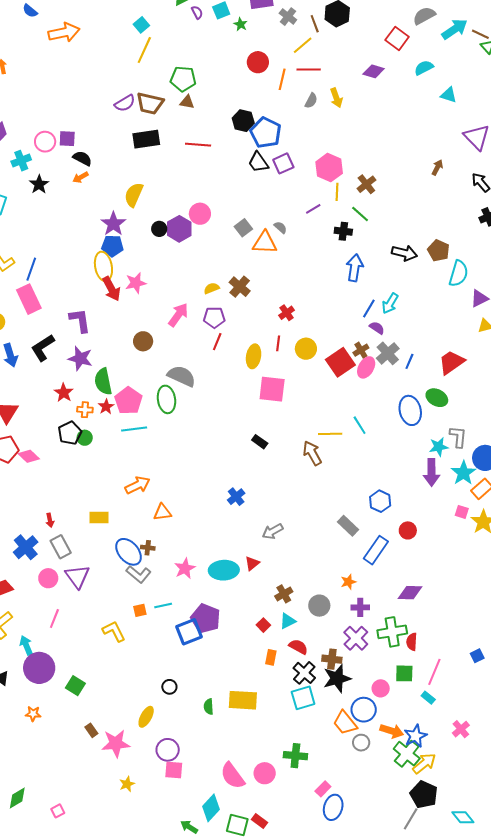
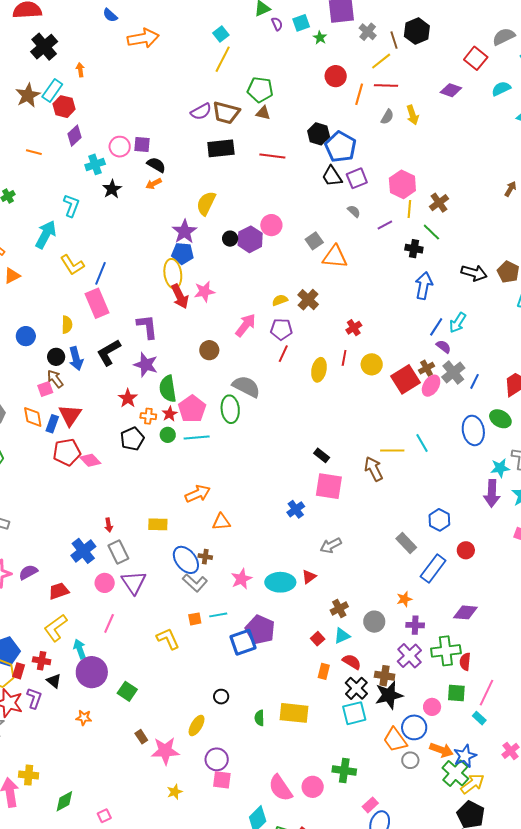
gray semicircle: (280, 227) -> (354, 211), moved
pink square: (272, 389) -> (329, 486), moved
green circle: (85, 438) -> (168, 435), moved

